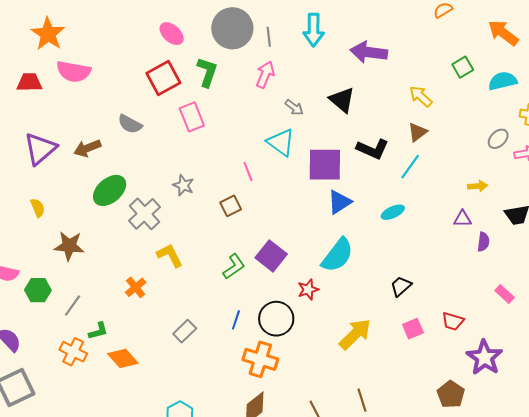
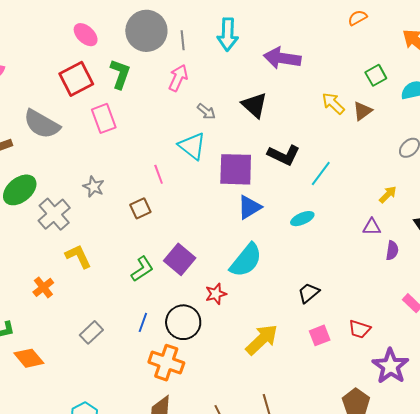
gray semicircle: (130, 124) -> (42, 124), size x1.5
brown triangle: (417, 132) -> (362, 111), moved
yellow arrow: (478, 186) -> (388, 195), turned -42

